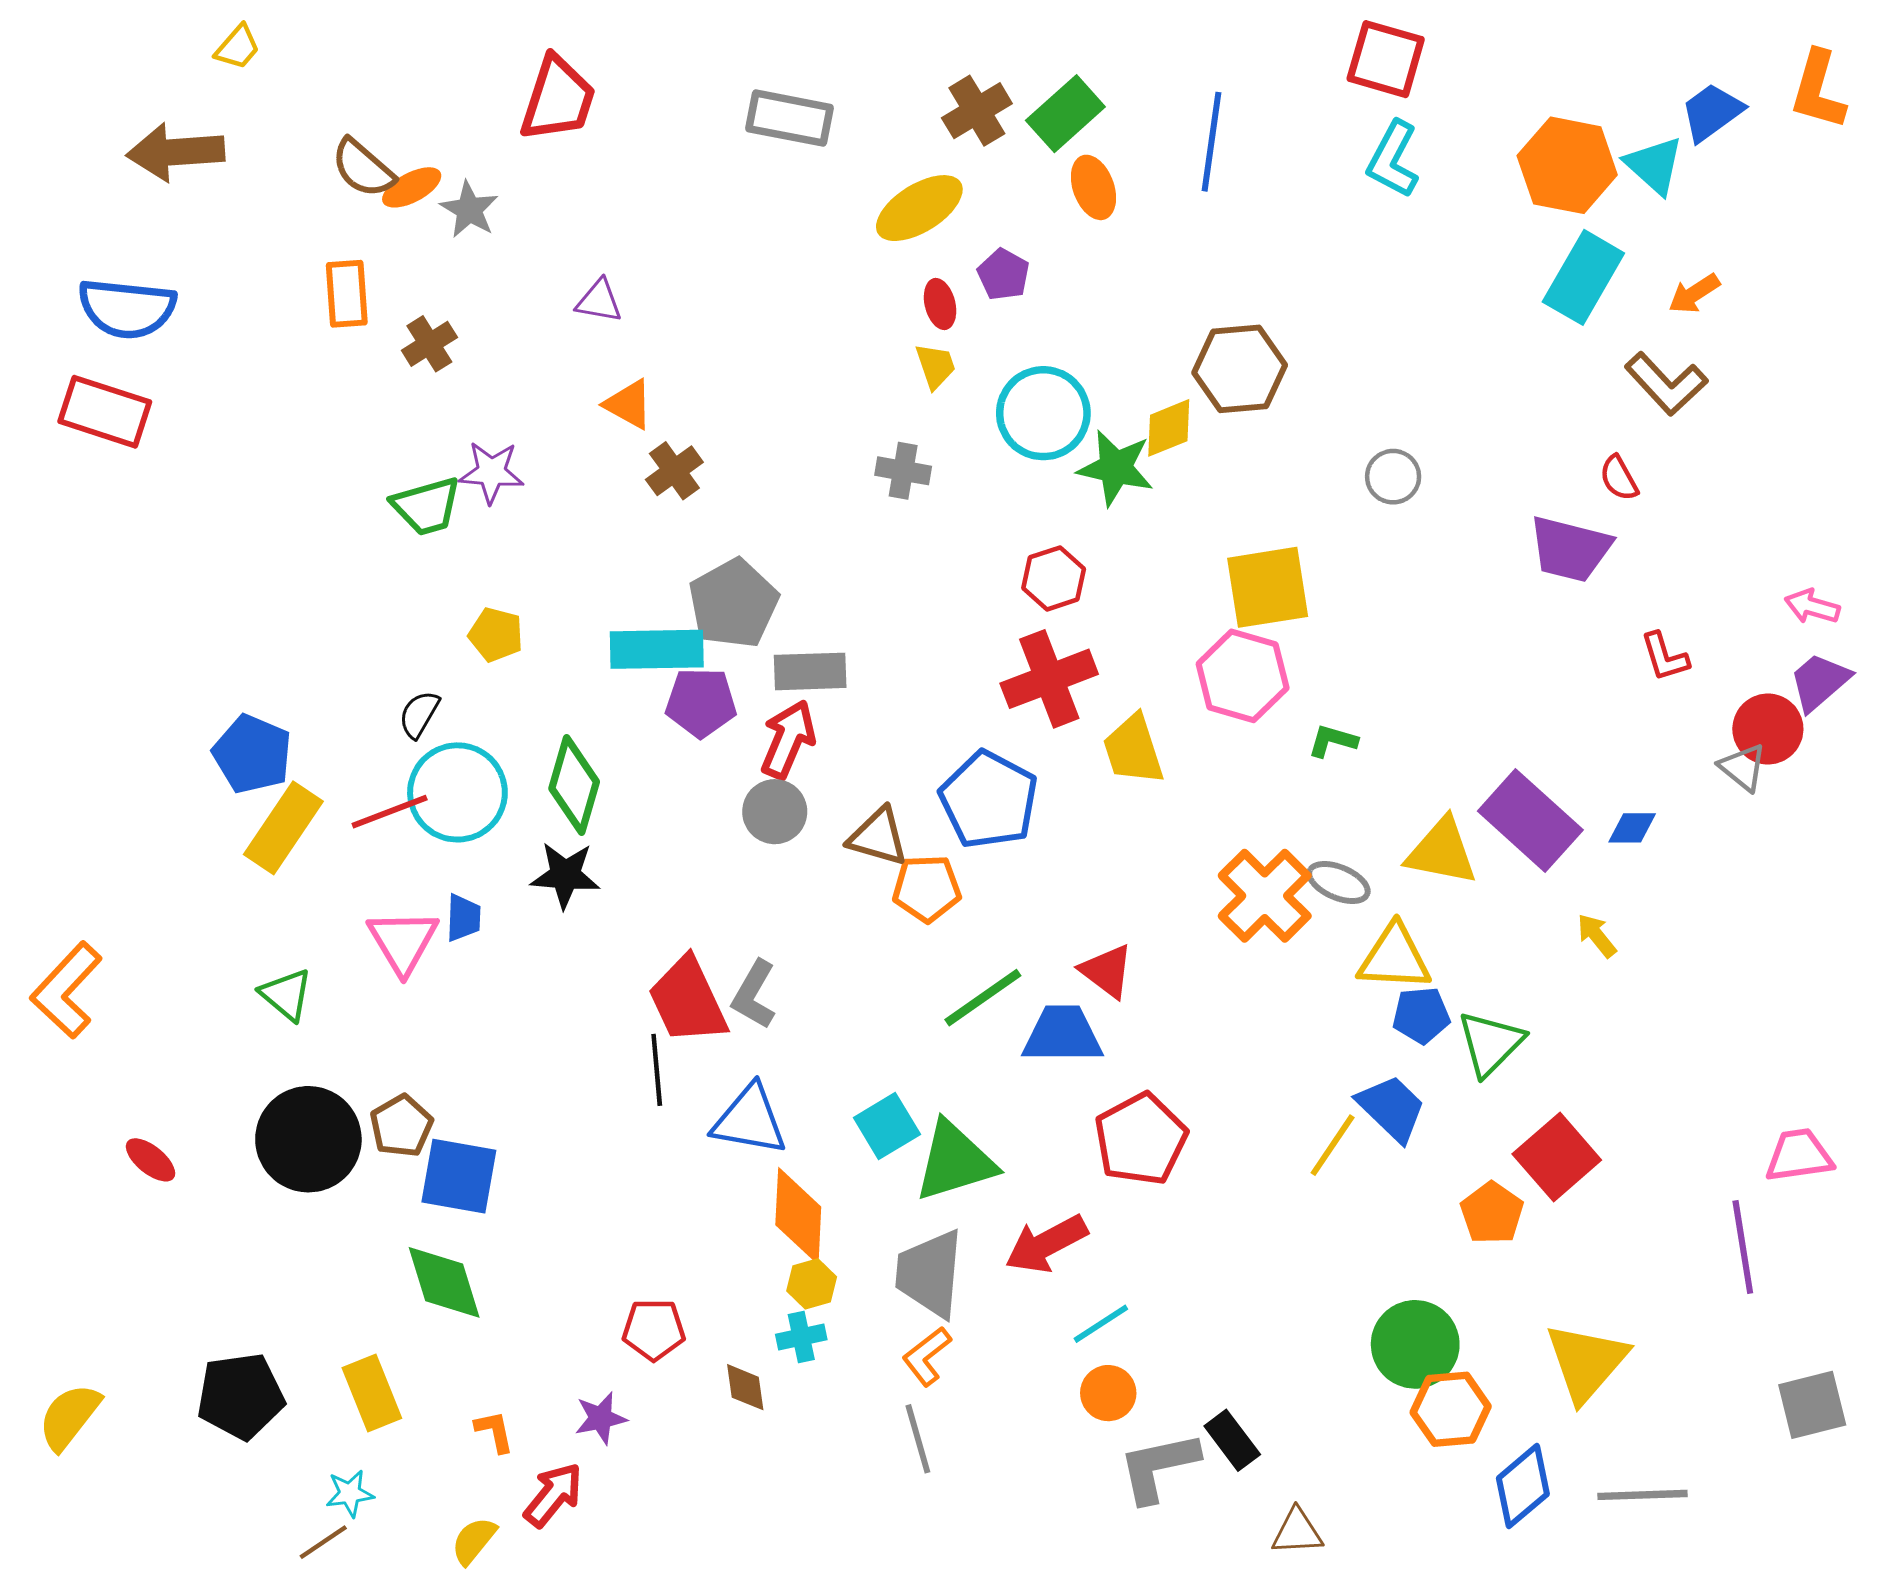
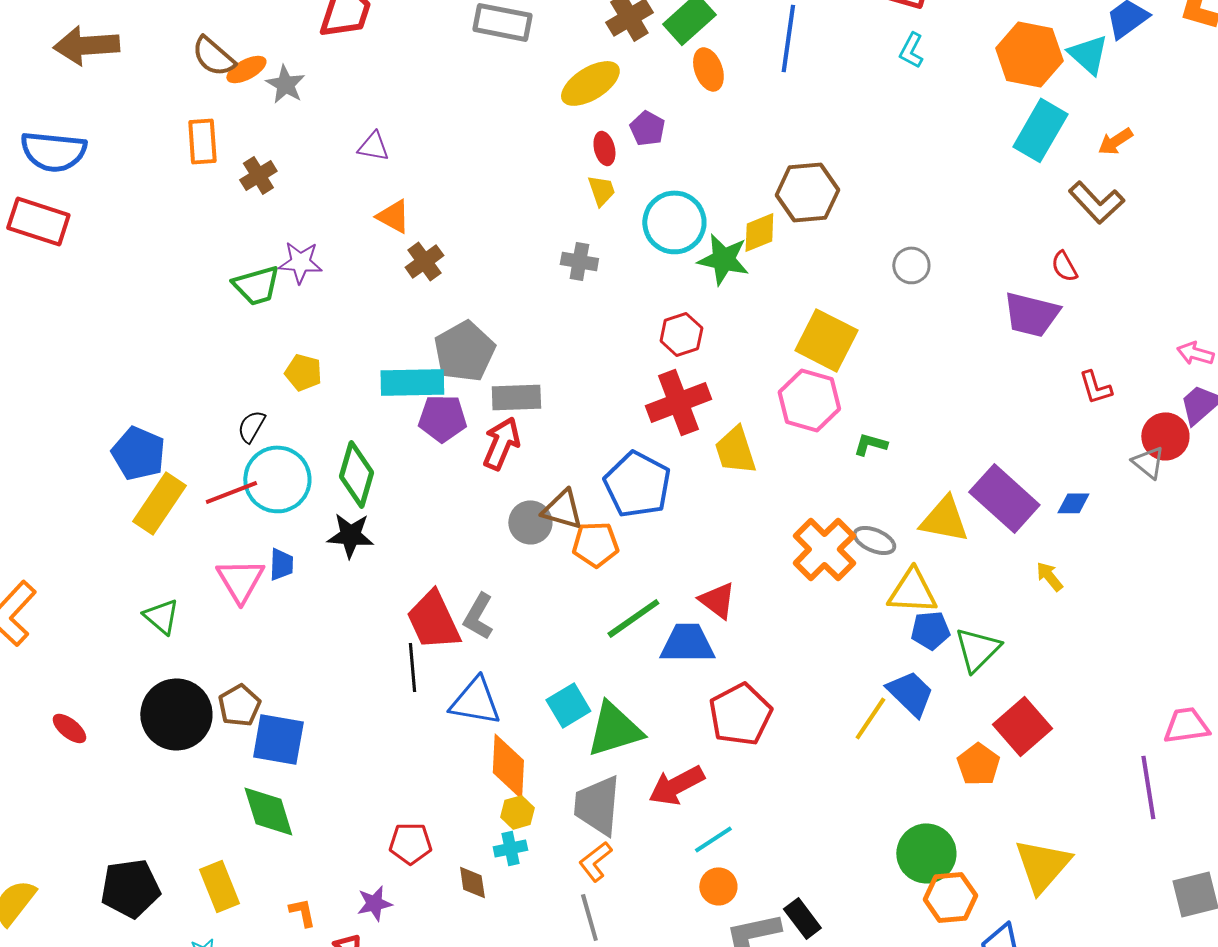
cyan L-shape: (1393, 159) -> (911, 50), size x0.7
yellow square: (1268, 587) -> (826, 340), turned 36
gray circle: (775, 812) -> (530, 522), moved

